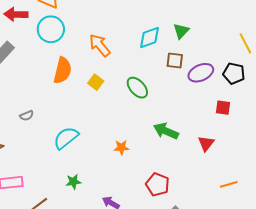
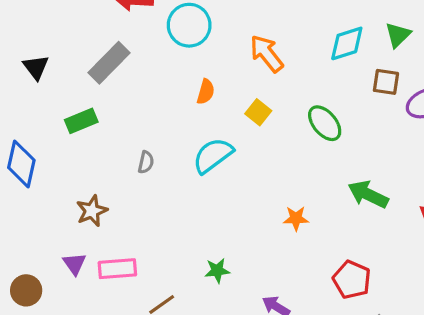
orange semicircle: (63, 70) -> (206, 92), size x0.6
gray semicircle: (27, 116) -> (146, 162), turned -56
cyan semicircle: (66, 138) -> (213, 155), moved

